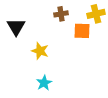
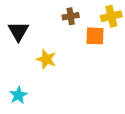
cyan star: (44, 83) -> (18, 95), moved

